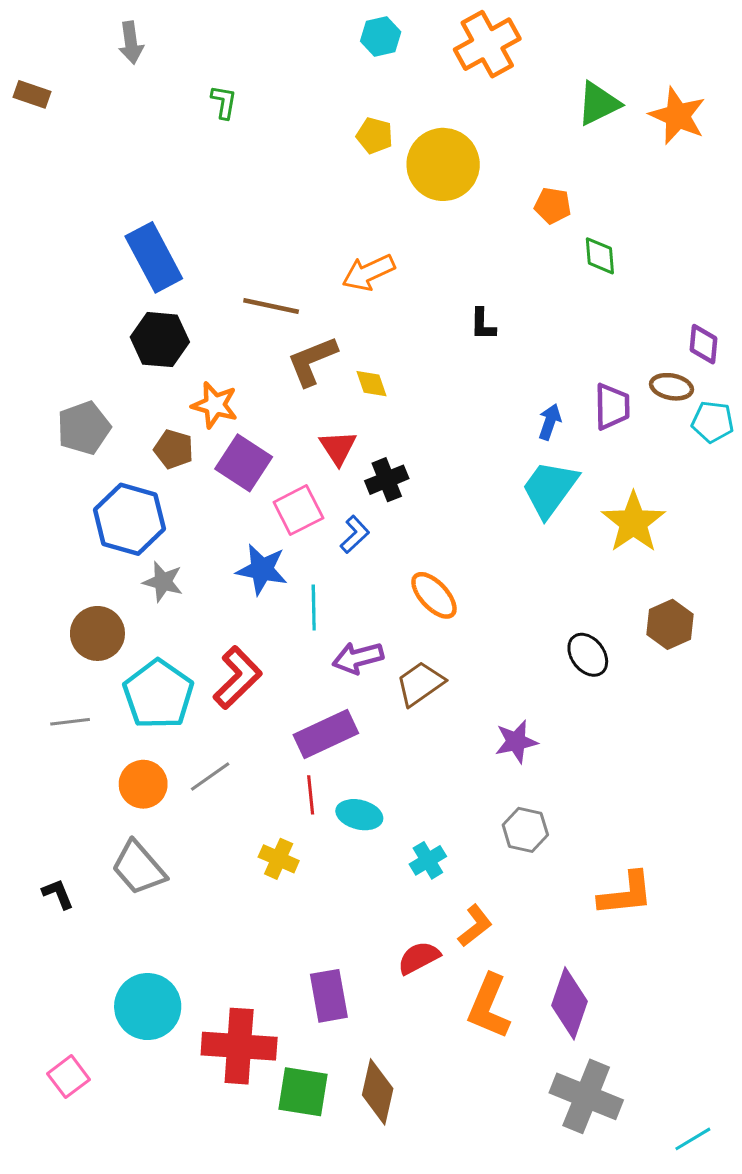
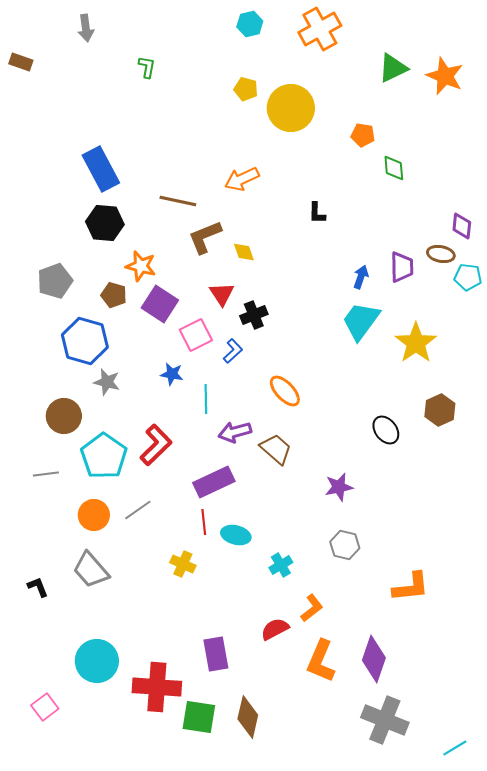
blue star: (262, 569) -> (172, 374), size x0.7
brown trapezoid: (420, 684) -> (276, 449), turned 76

